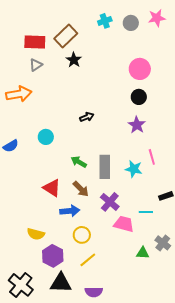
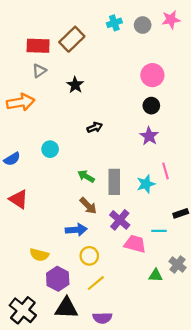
black star: (74, 60) -> (75, 85), moved
cyan star: (134, 169) -> (146, 184), turned -30
red triangle: (52, 188) -> (19, 199), moved

